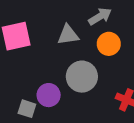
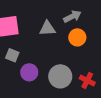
gray circle: (82, 77) -> (60, 76), moved
gray square: (27, 109) -> (12, 55), moved

